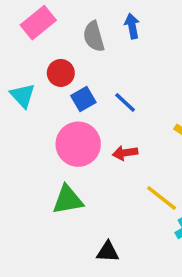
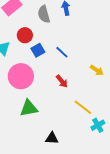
pink circle: (78, 144) -> (21, 76), moved
red arrow: (125, 153) -> (62, 81), turned -120

